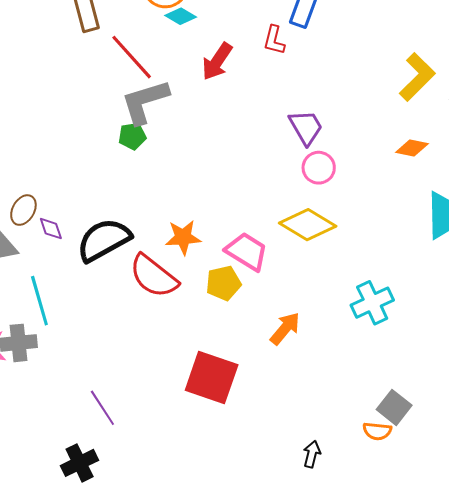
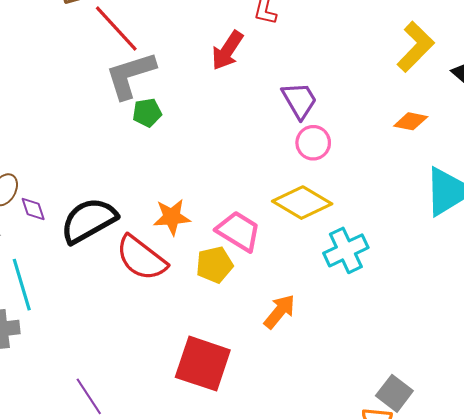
red arrow: (217, 61) -> (227, 50), moved
green pentagon: (132, 136) -> (147, 113), moved
cyan cross: (372, 303) -> (346, 250), moved

